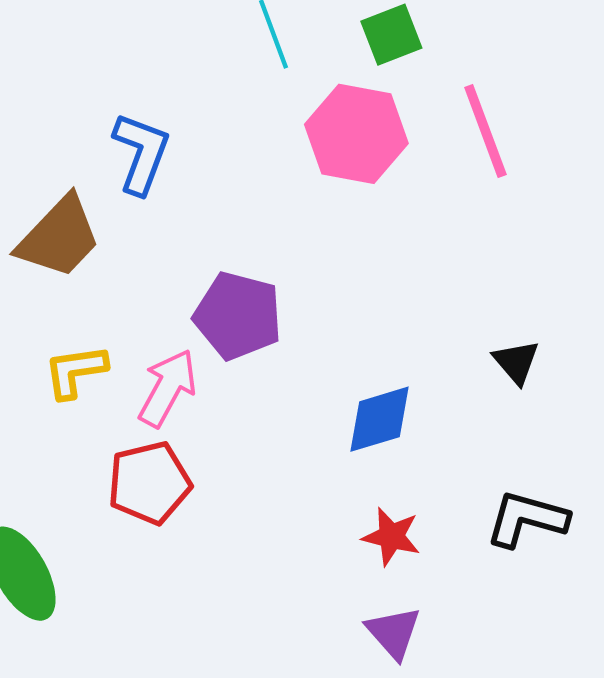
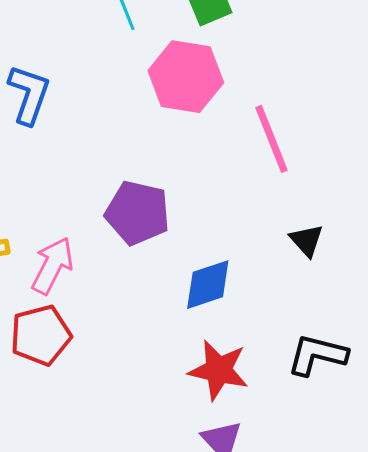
pink line: (485, 131) -> (271, 139), moved
purple pentagon: (238, 316) -> (138, 213), moved
red star: (391, 537) -> (219, 370), size x1.4

